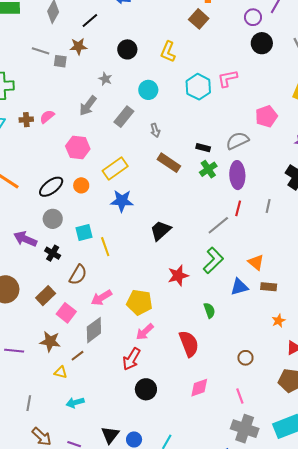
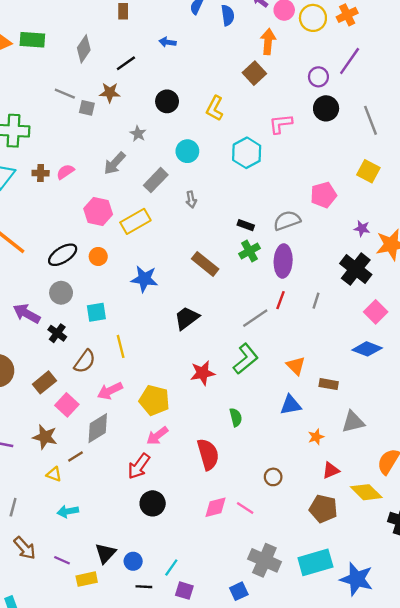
pink L-shape: (227, 78) -> (281, 124), moved
brown rectangle: (169, 163) -> (205, 264), moved
yellow rectangle: (115, 168) -> (135, 221), moved
yellow line: (105, 247) -> (121, 346), moved
blue triangle: (239, 287) -> (291, 405), moved
brown rectangle: (269, 287) -> (329, 384), moved
pink line: (240, 396) -> (245, 508), moved, turned -42

